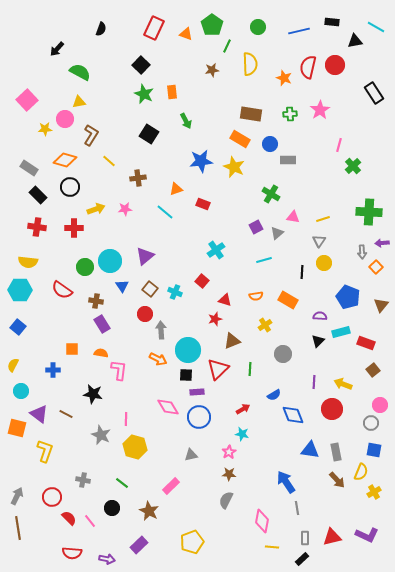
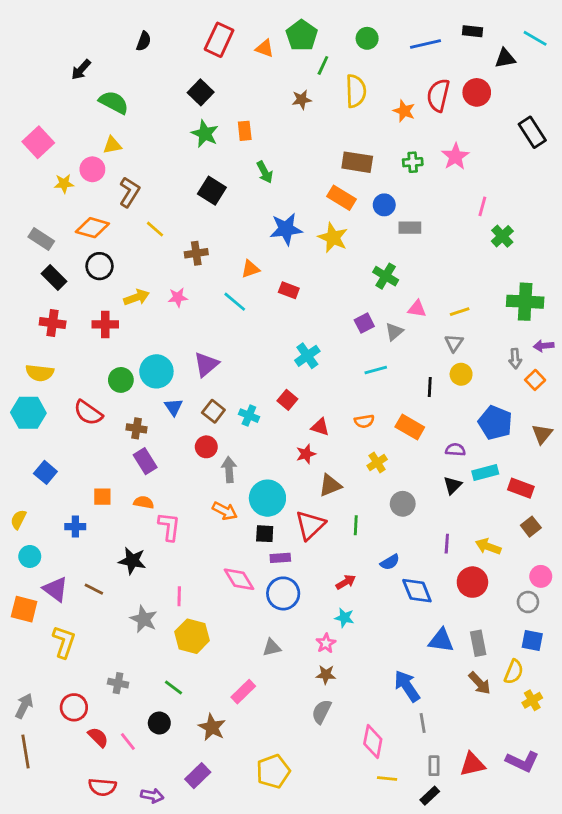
blue square: (18, 327) -> (45, 472), moved

